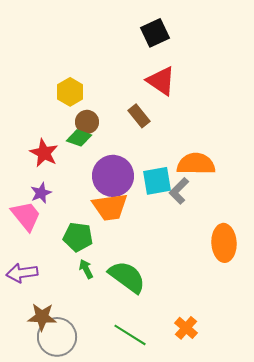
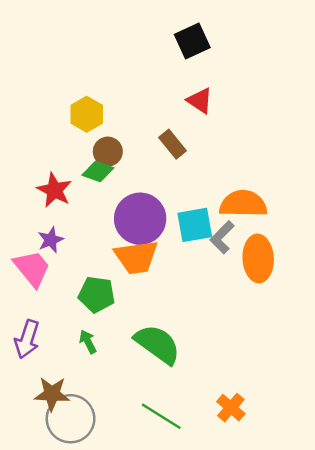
red triangle: (161, 81) -> (200, 101), size x0.7
orange ellipse: (224, 243) -> (258, 258), moved
green arrow: (86, 269) -> (88, 342), moved
purple arrow: (22, 273) -> (27, 339), turned -64

